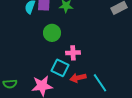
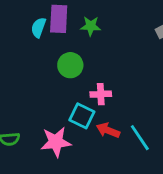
red arrow: (78, 78) -> (108, 130), turned 35

